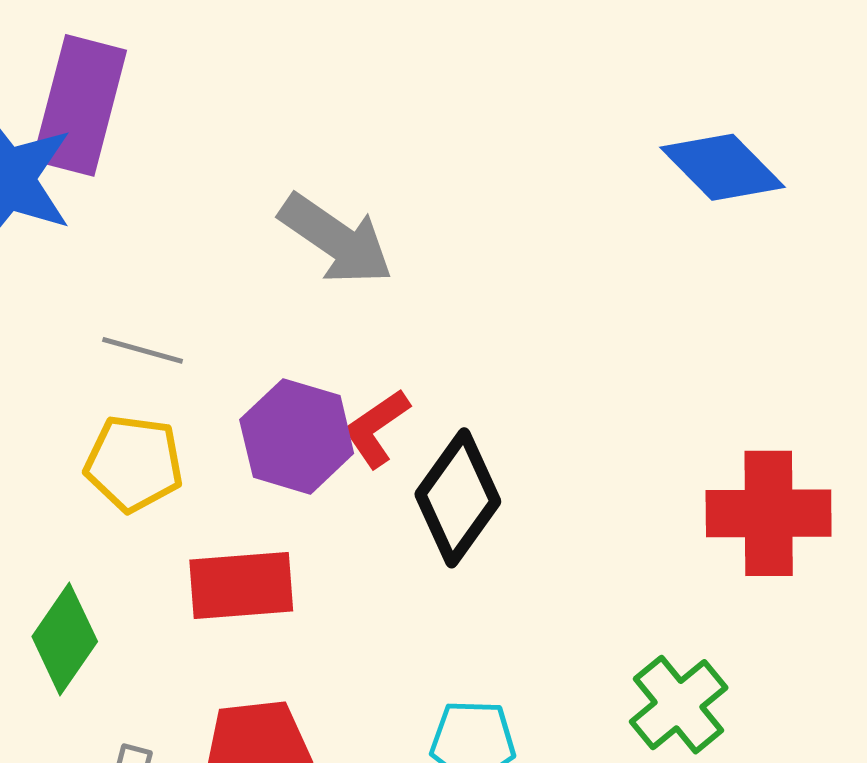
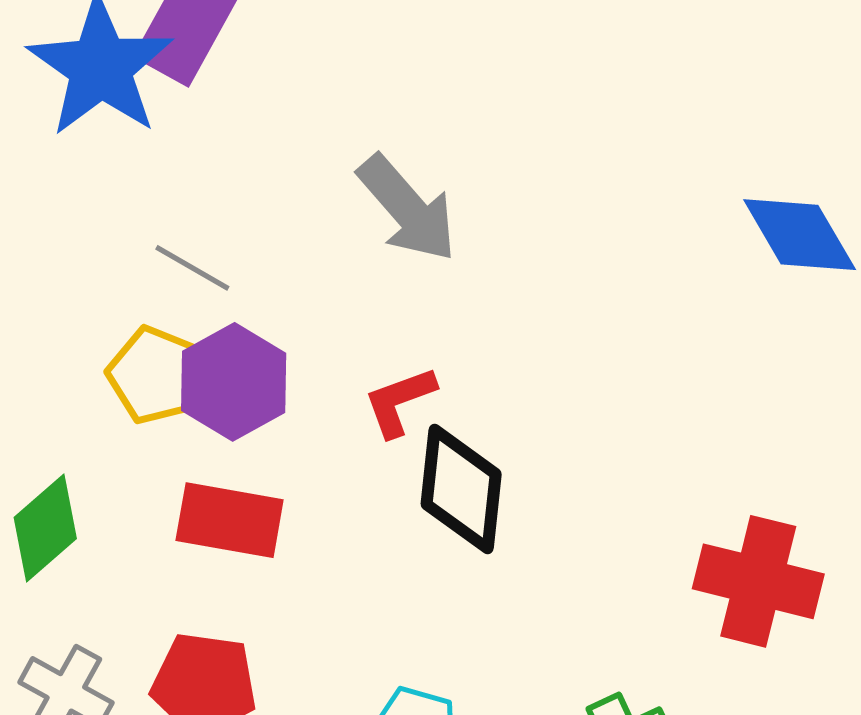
purple hexagon: (297, 436) -> (234, 382), moved
black diamond: (458, 498) -> (461, 489), turned -44

